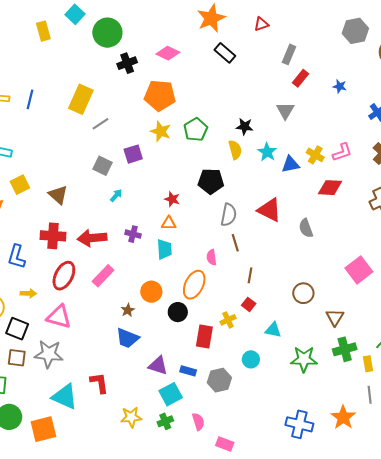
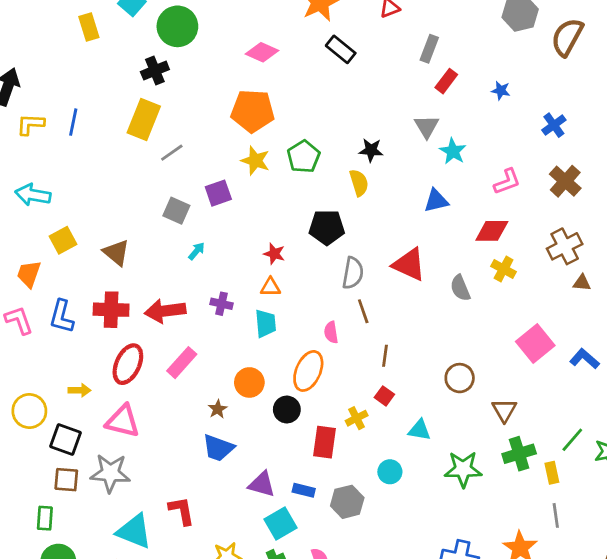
black cross: (127, 63) -> (155, 71), moved
cyan star: (267, 152) -> (453, 151), moved
yellow cross: (315, 155) -> (504, 269), moved
blue L-shape: (16, 257) -> (62, 316), moved

